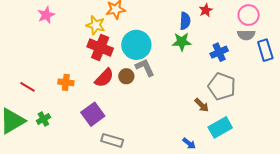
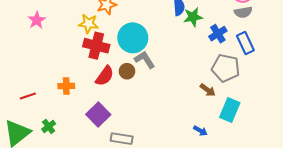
green star: (182, 42) -> (193, 17), moved
blue rectangle: (265, 50) -> (245, 43), moved
red line: (27, 87) -> (28, 96), turned -42
cyan rectangle: (220, 127) -> (230, 110), turned -30

